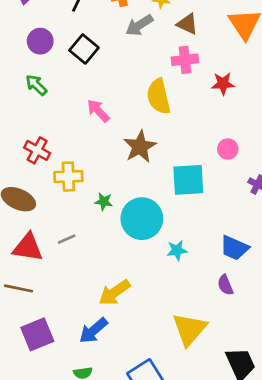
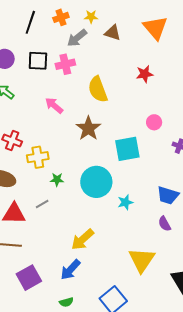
black square: (84, 49) -> (38, 61), turned -30
pink cross: (185, 60) -> (65, 64), moved
green star: (104, 202) -> (57, 180), moved

